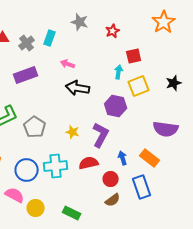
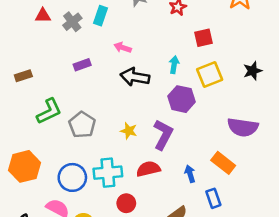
cyan arrow: (119, 72) -> (174, 65), moved
purple rectangle: (26, 75) -> (82, 65), moved, size x0.6
blue arrow: (123, 158) -> (190, 174), moved
red circle: (111, 179) -> (126, 203), moved
blue rectangle: (142, 187) -> (213, 198), size x0.7

